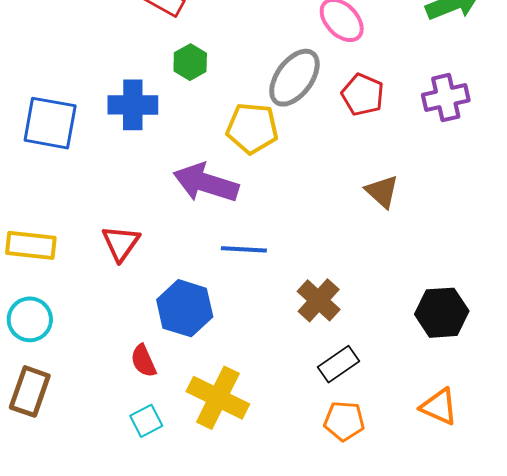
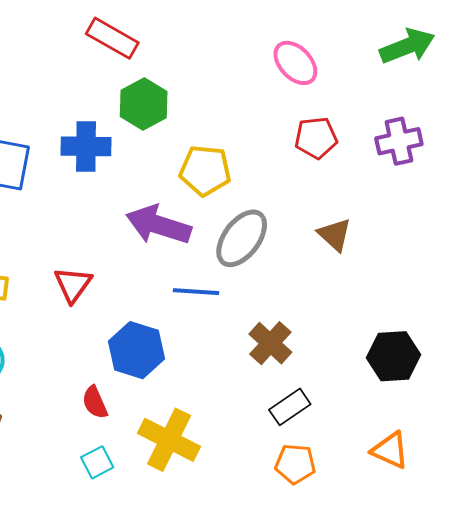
green hexagon: (190, 62) -> (144, 104), size x1.4
gray ellipse: (294, 78) -> (242, 238), moved
red pentagon: (363, 95) -> (316, 138), turned -30

